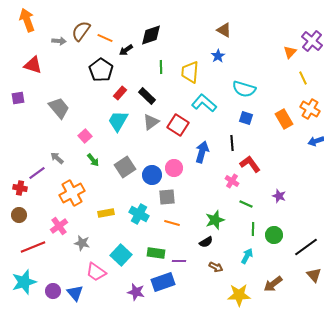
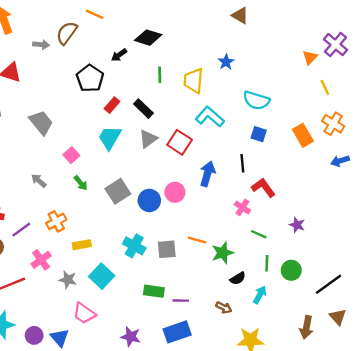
brown triangle: (224, 30) -> (240, 15), moved
black diamond: (151, 35) -> (148, 38), turned 35
orange line: (105, 38) -> (95, 14), moved
purple line: (37, 173) -> (21, 230), moved
orange cross: (72, 193) -> (56, 221), size x0.7
gray square: (167, 197) -> (167, 249), moved
yellow rectangle: (106, 213) -> (82, 245), moved
orange line: (172, 223) -> (197, 240), moved
black semicircle: (206, 242) -> (238, 278), moved
cyan square: (121, 255) -> (102, 276), moved
blue rectangle: (163, 282) -> (177, 332), moved
brown arrow: (273, 284) -> (306, 327), moved, turned -42

